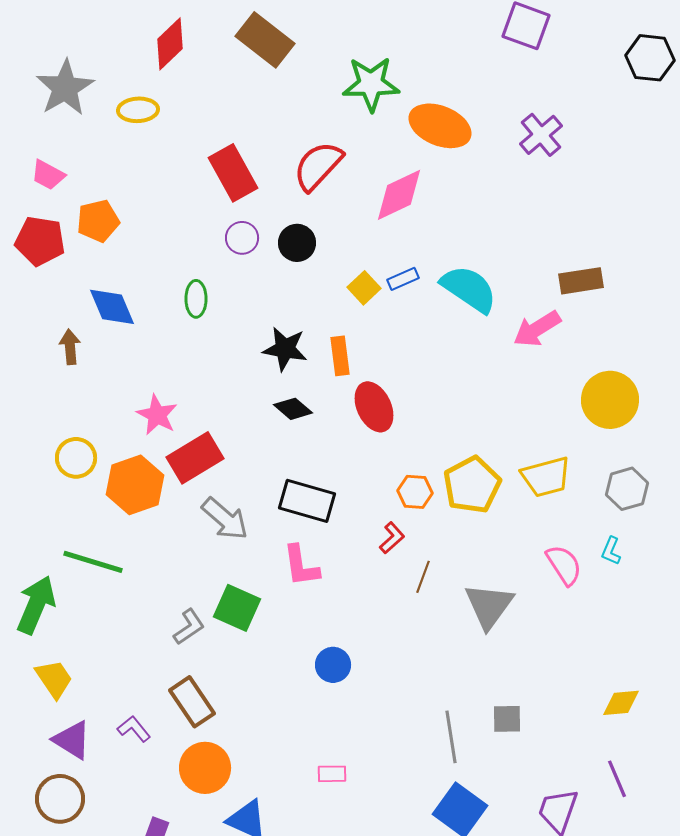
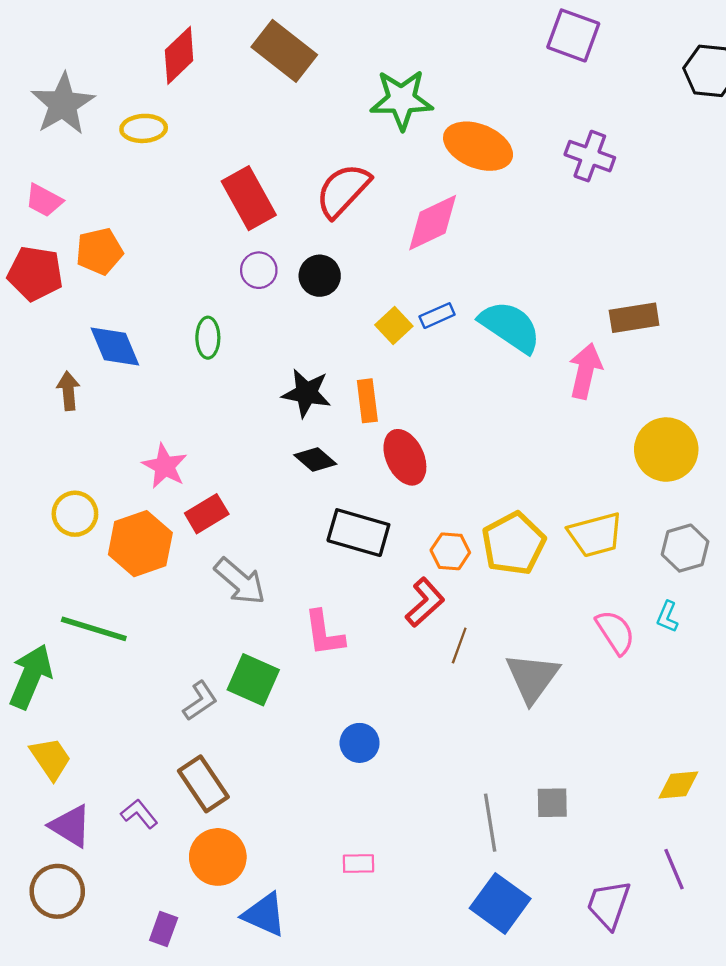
purple cross: (541, 135) -> (590, 156), turned -30
pink arrow: (537, 329) -> (585, 371), turned 135
red rectangle: (195, 458) -> (207, 514), size x0.7
black rectangle: (307, 501) -> (358, 533), moved
red L-shape: (392, 538) -> (425, 602), size x1.4

